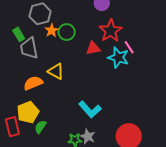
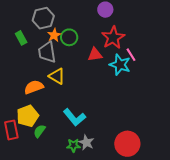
gray trapezoid: (29, 48) -> (47, 52), moved
cyan L-shape: (90, 109) -> (75, 117), moved

